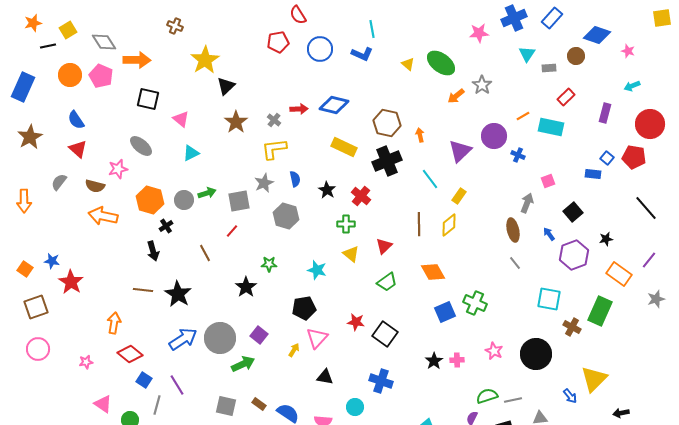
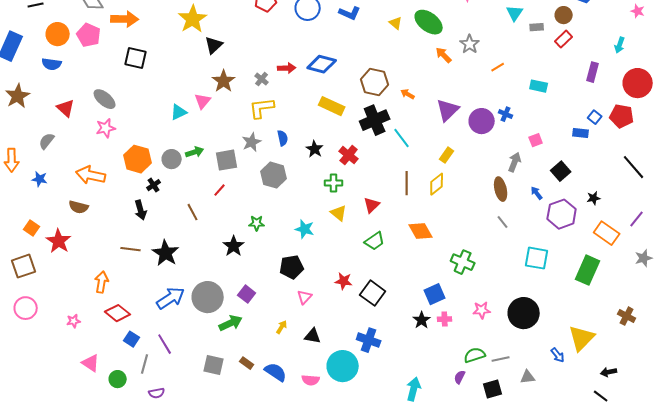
pink star: (628, 51) -> (638, 11), moved
cyan arrow: (632, 86) -> (620, 45), turned -49
orange arrow: (456, 96) -> (444, 55), turned 84
red rectangle: (566, 97) -> (564, 39), moved
orange line: (523, 116) -> (498, 67), moved
pink triangle: (181, 119) -> (203, 101), moved, turned 30
blue semicircle: (76, 120) -> (52, 64), moved, turned -48
cyan rectangle: (551, 127) -> (539, 86), size x0.7
orange arrow: (420, 135) -> (408, 94), turned -48
purple circle: (494, 136) -> (482, 121), moved
gray ellipse: (141, 146) -> (105, 99), moved
cyan line: (430, 179) -> (402, 138), moved
brown semicircle: (95, 186) -> (79, 207), moved
blue star: (52, 261) -> (40, 179), moved
orange square: (25, 269) -> (32, 228), moved
blue square: (445, 312) -> (435, 294), moved
brown cross: (572, 327) -> (627, 316), moved
pink triangle: (317, 338) -> (305, 297), size x0.7
yellow arrow: (294, 350) -> (282, 327), moved
pink star: (494, 351) -> (482, 310), turned -30
cyan circle: (355, 407) -> (343, 366), size x1.8

